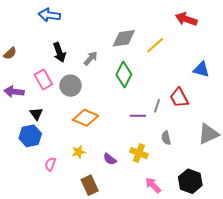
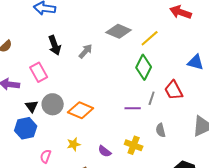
gray diamond: (124, 38) -> (119, 31), turned 30
green diamond: (124, 74) -> (144, 67), moved
gray circle: (70, 86) -> (53, 104), moved

